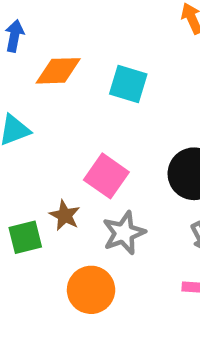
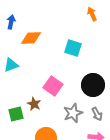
cyan square: (128, 84) -> (73, 48), moved
gray star: (124, 233) -> (73, 113), moved

